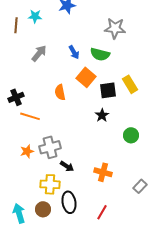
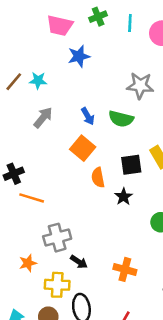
cyan star: (35, 16) -> (38, 80), moved
brown line: (16, 25) -> (14, 82), turned 35
orange square: (86, 77) -> (83, 148), moved
orange semicircle: (60, 92) -> (98, 178), moved
orange star: (27, 151) -> (28, 263), moved

